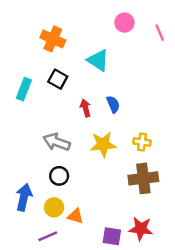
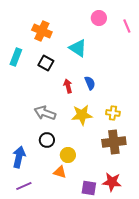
cyan rectangle: (24, 89) -> (16, 57), moved
yellow circle: (54, 207) -> (68, 155), moved
purple line: (48, 236) -> (24, 186), moved

